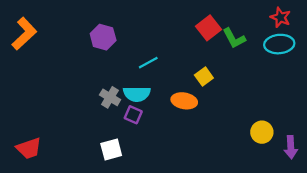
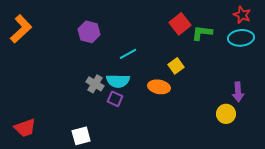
green L-shape: (234, 38) -> (202, 33), turned 125
purple arrow: (291, 147) -> (238, 92), moved
white square: (111, 150) -> (81, 136), moved

